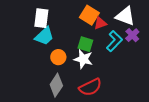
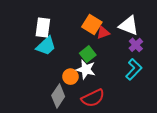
cyan L-shape: (114, 41) -> (134, 69), moved
green square: (85, 44) -> (88, 54), turned 35
orange circle: (58, 57) -> (70, 77), moved

